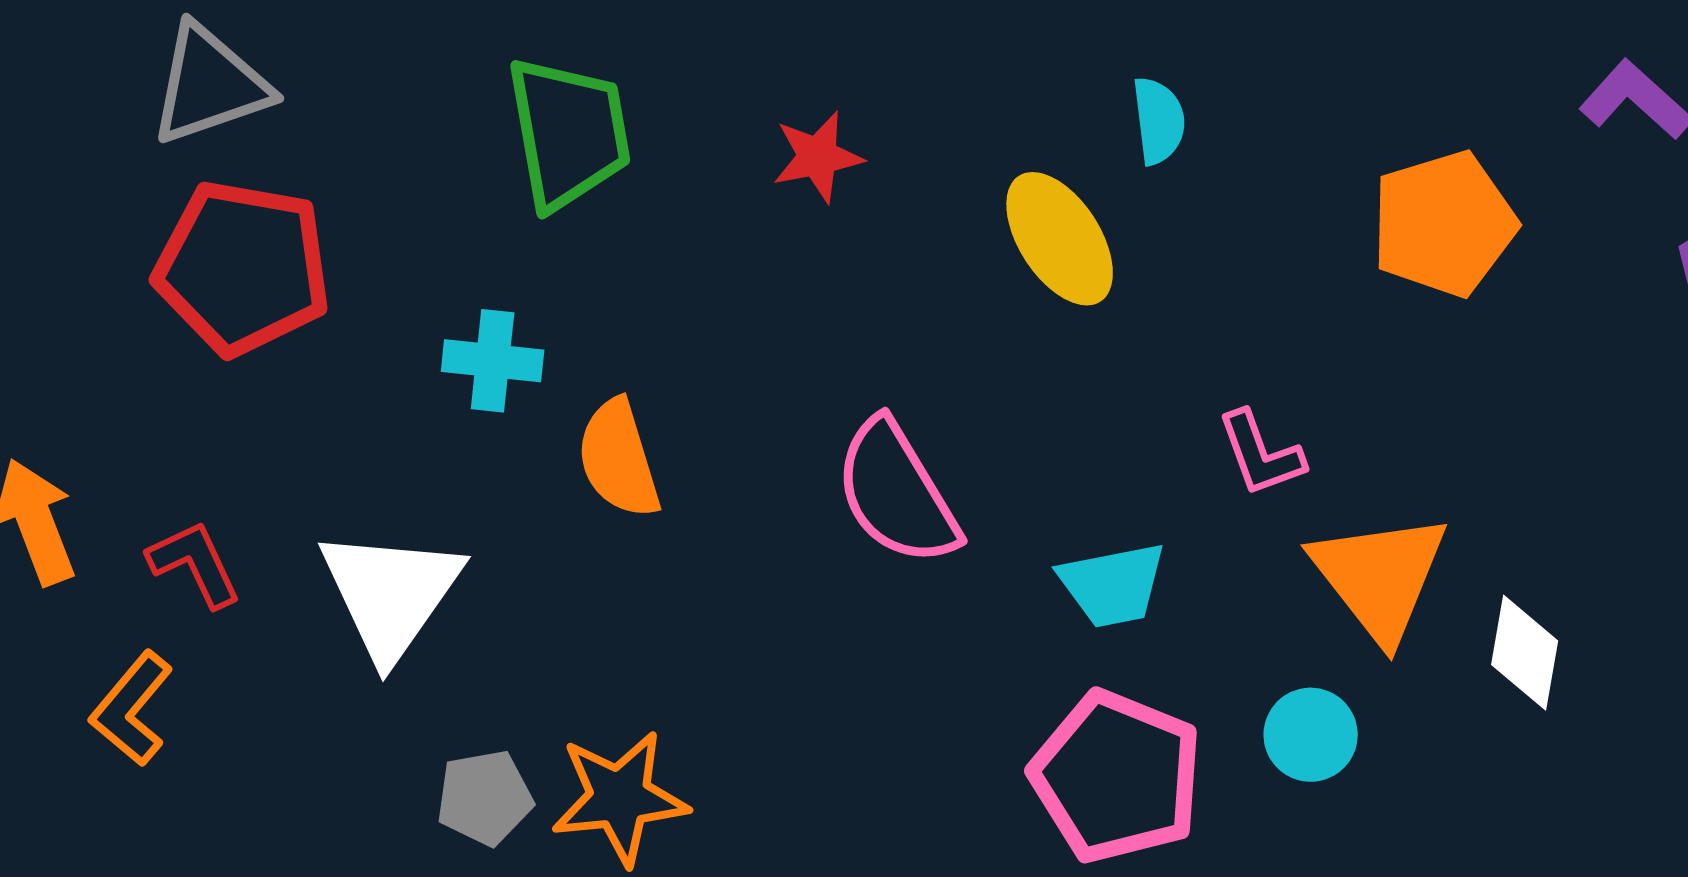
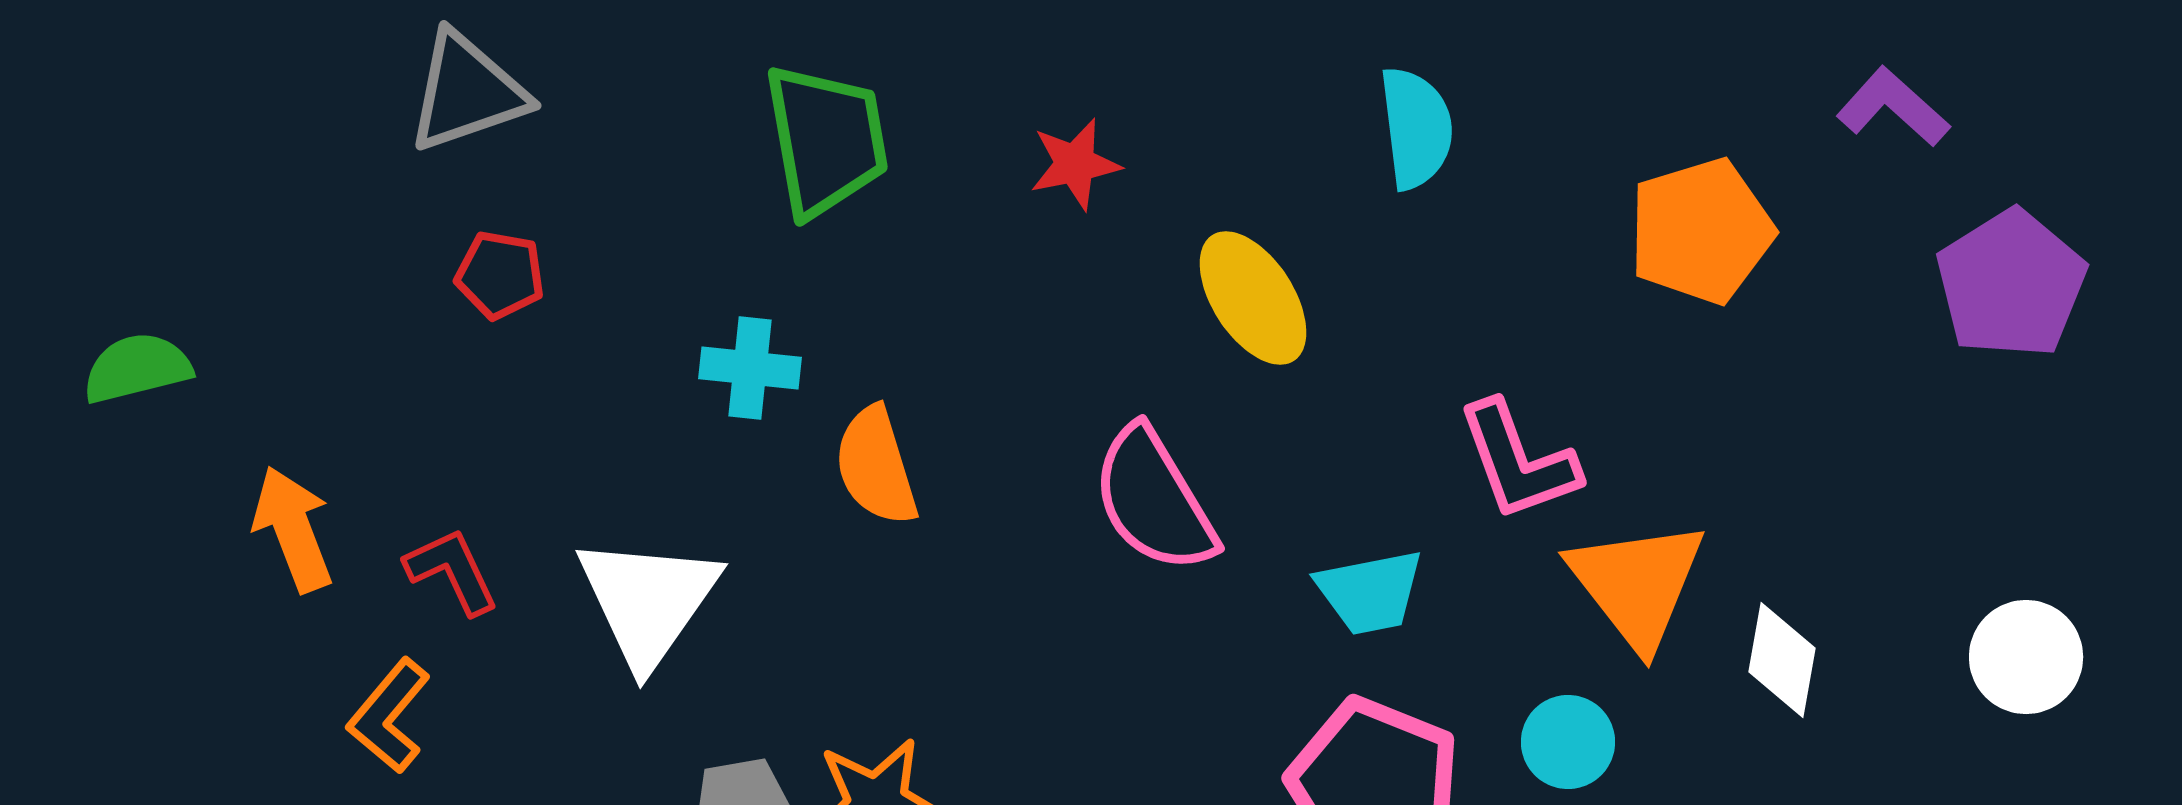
cyan semicircle: (1159, 121) -> (1416, 128), size x1.4
yellow ellipse: (1060, 239) -> (1253, 298), moved
red pentagon: (243, 268) -> (500, 275), size x0.5
pink L-shape: (1261, 454) -> (1518, 461), size x1.4

